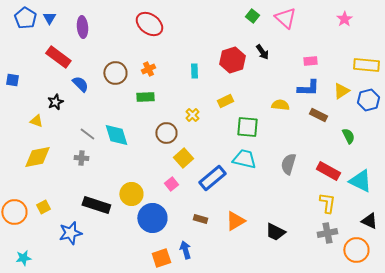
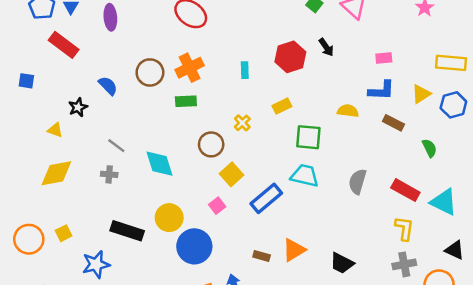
red rectangle: (58, 57) -> (64, 45), moved
orange cross: (148, 69) -> (190, 68), size x1.6
cyan diamond: (116, 135) -> (160, 164), moved
brown rectangle: (200, 219) -> (262, 256), moved

